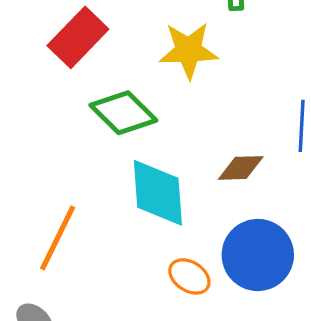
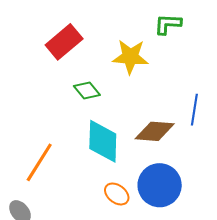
green diamond: (123, 113) -> (87, 90), size x0.7
brown diamond: (241, 168) -> (155, 131), size x1.4

